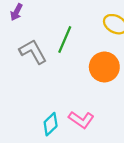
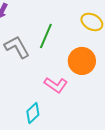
pink L-shape: (81, 120) -> (56, 85), moved

